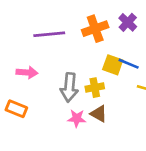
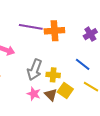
orange cross: (95, 29) -> (54, 31), moved
yellow square: (113, 65) -> (65, 90), moved

